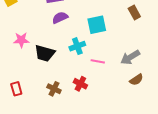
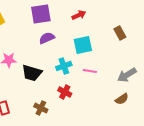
gray arrow: (130, 57) -> (127, 75), moved
pink line: (98, 61) -> (90, 71), moved
red cross: (80, 84) -> (65, 92), moved

